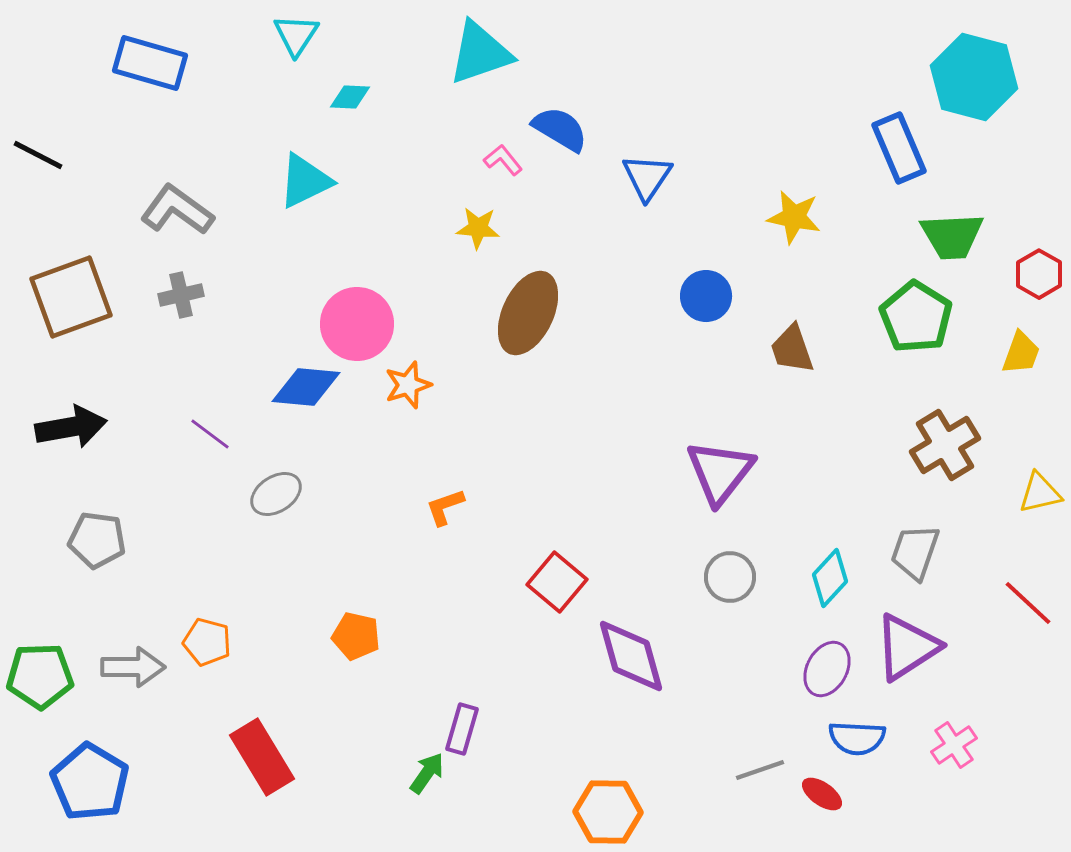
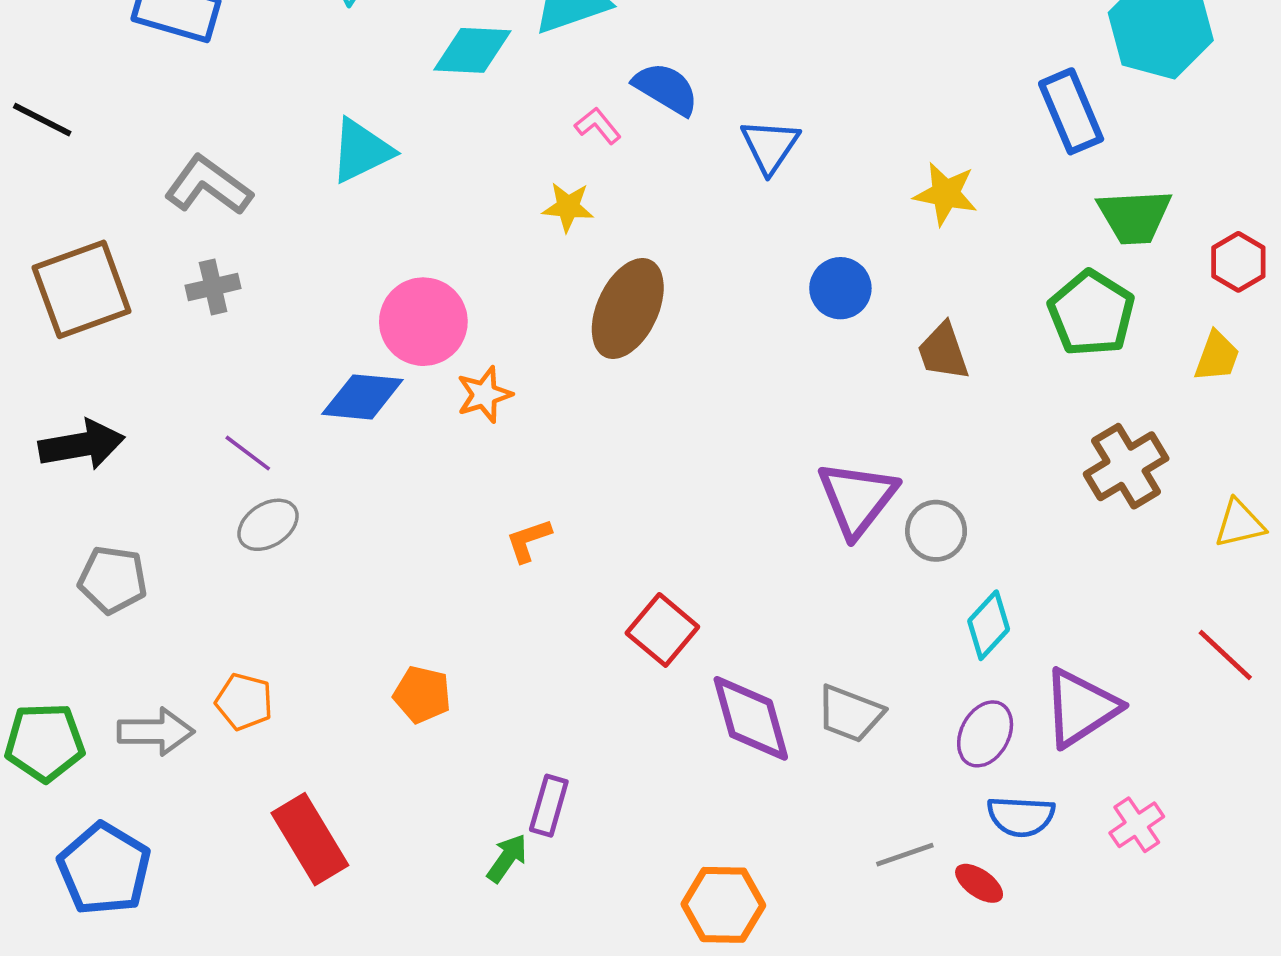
cyan diamond: (350, 97) -> (472, 50), moved, size x1.6
gray ellipse: (276, 494) -> (268, 525), moved
gray trapezoid: (915, 552) -> (850, 714), moved, turned -88
gray circle: (730, 577) -> (936, 531), moved

